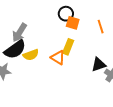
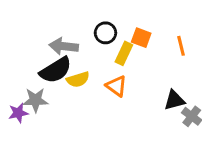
black circle: (66, 14) -> (105, 33), moved
gray arrow: (19, 33) -> (64, 46), turned 60
yellow rectangle: (68, 47) -> (124, 53), moved

